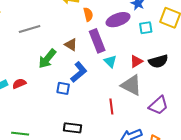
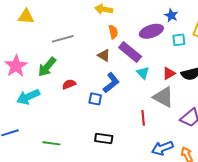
orange semicircle: (88, 14) -> (113, 32), moved
purple rectangle: (97, 41) -> (130, 52), turned -30
green arrow: (47, 59) -> (47, 67), moved
red semicircle: (19, 84) -> (69, 84), moved

